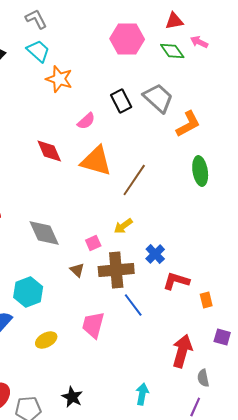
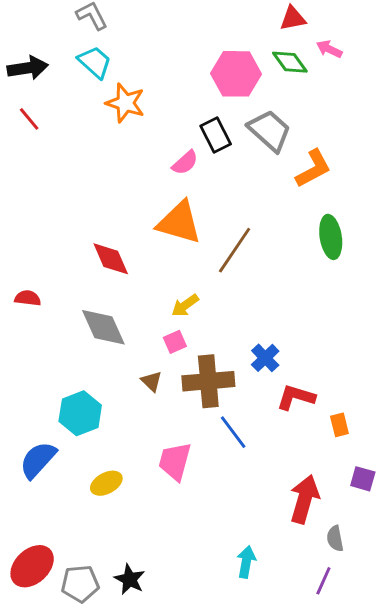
pink hexagon: (127, 39) -> (236, 74), moved
pink semicircle: (86, 121) -> (185, 163), moved
red diamond: (49, 151) -> (111, 259), moved
yellow arrow: (123, 226) -> (185, 305), moved
black star: (72, 397) -> (130, 579), moved

